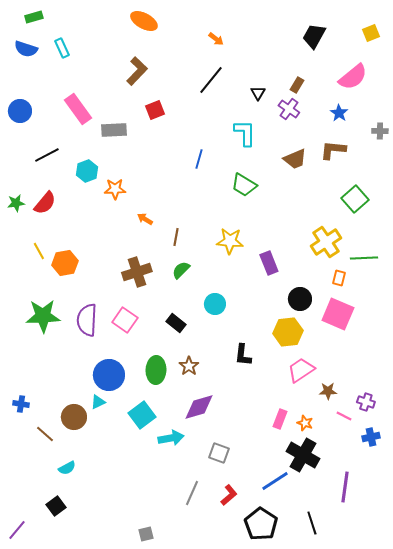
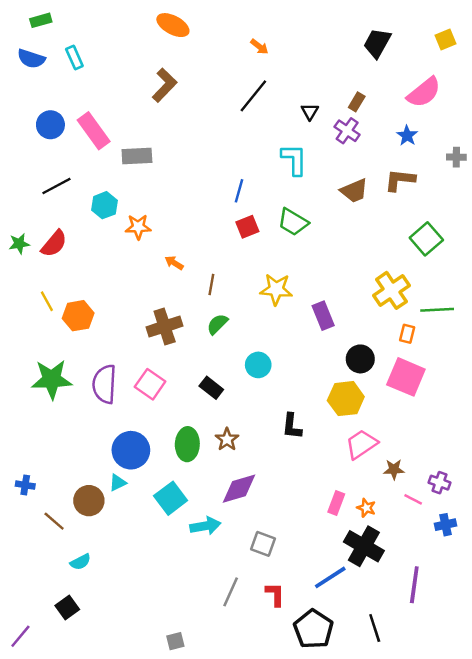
red square: (155, 110) -> (247, 227), moved
blue circle: (20, 111) -> (50, 125), moved
red L-shape: (229, 495) -> (275, 594), turned -50

